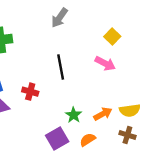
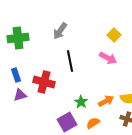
gray arrow: (59, 18) -> (60, 31), moved
red cross: (30, 92) -> (44, 82), size x1.5

